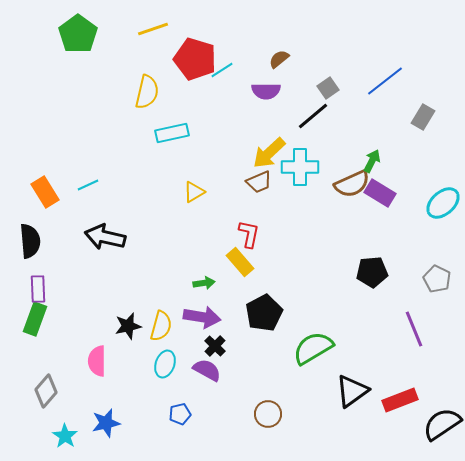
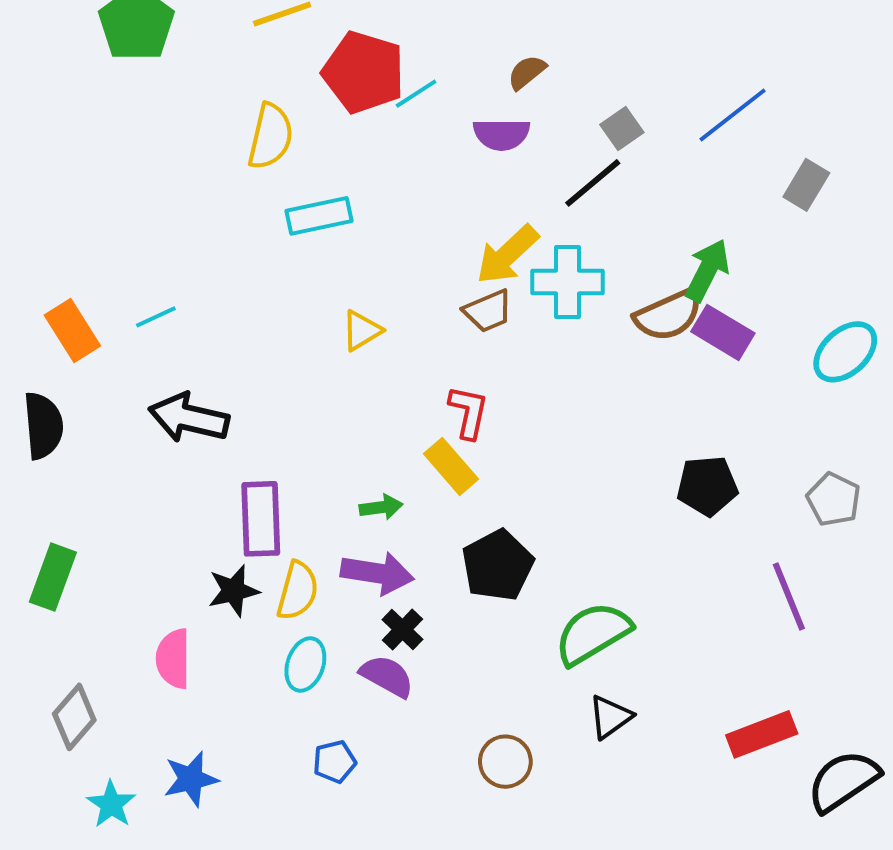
green arrow: (372, 161) -> (707, 270), size x1.4
purple rectangle: (38, 289) -> (261, 519), moved, size x1.4
black triangle: (352, 391) -> (610, 717), moved, size x0.7

